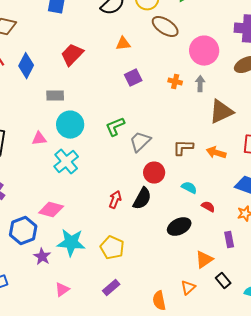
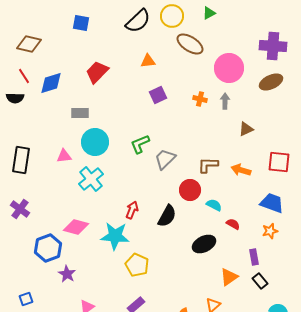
blue diamond: (26, 66) -> (51, 83), turned 45
brown triangle: (221, 112) -> (246, 129), size x0.6
red circle: (154, 173) -> (190, 190), moved
red arrow: (115, 200) -> (132, 210), moved
cyan star: (71, 243) -> (115, 236), moved
black rectangle: (223, 281) -> (260, 281), moved

